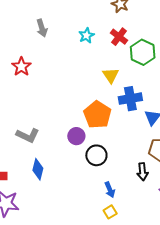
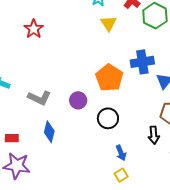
yellow triangle: (111, 75) -> (109, 23), moved
purple circle: (76, 136) -> (78, 100), moved

